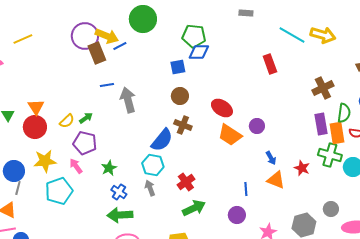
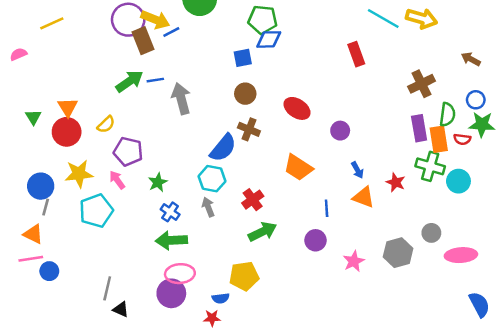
green arrow: (86, 118) -> (129, 81), moved, size x1.6
orange trapezoid: (230, 135) -> (298, 168), moved

